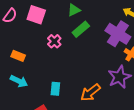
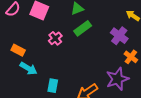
purple cross: (118, 34) -> (119, 36), size x0.7
cyan arrow: (19, 81) -> (28, 68), moved

